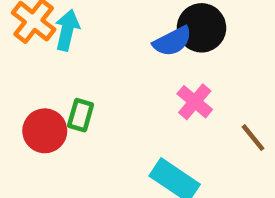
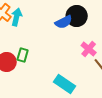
pink cross: (195, 102) -> (89, 49), moved

